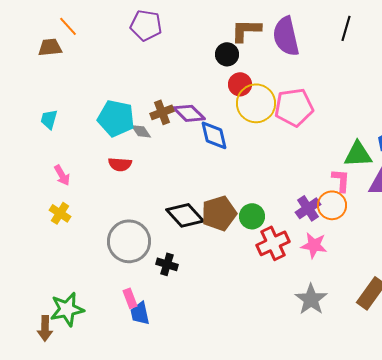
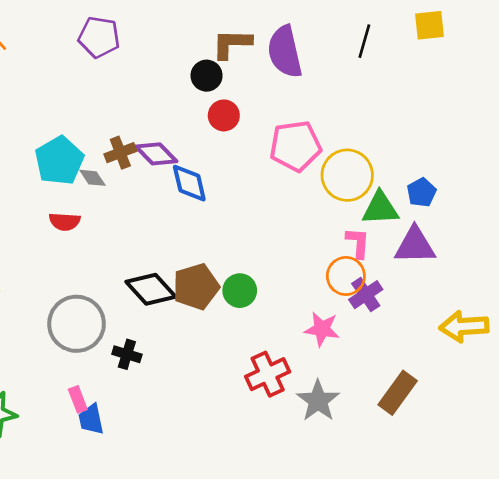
yellow circle: (256, 103) -> (347, 175), moved
cyan pentagon: (116, 118) -> (59, 161), turned 30
purple cross: (308, 208) -> (366, 295), moved
red cross: (273, 243) -> (268, 374), moved

